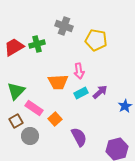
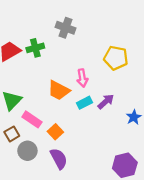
yellow pentagon: (96, 40) -> (116, 58), moved
orange trapezoid: (58, 82) -> (59, 90), turned 30
purple semicircle: (79, 137) -> (59, 159), moved

